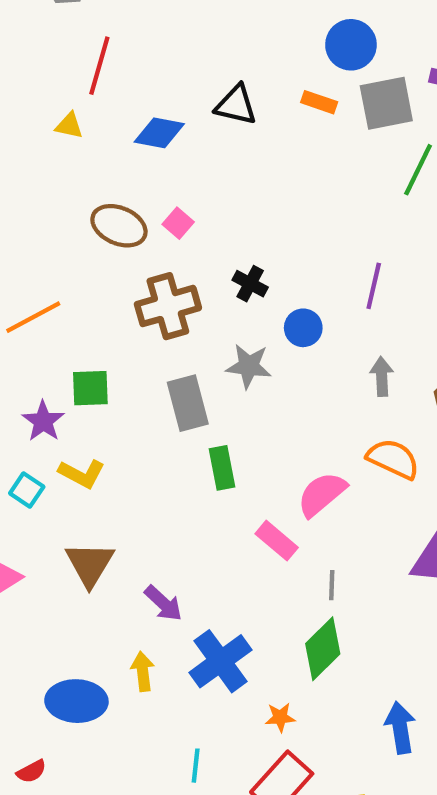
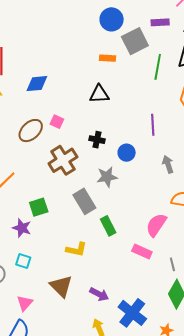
orange rectangle: (319, 102) -> (108, 58), moved
black triangle: (236, 105) -> (99, 94), moved
brown ellipse: (119, 226) -> (31, 131), turned -50
yellow L-shape: (82, 474) -> (76, 249), moved

